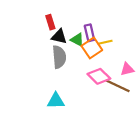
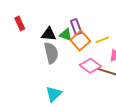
red rectangle: (50, 22) -> (20, 23), moved
yellow line: (105, 42) -> (102, 40), moved
cyan triangle: (56, 101) -> (54, 94), turned -36

